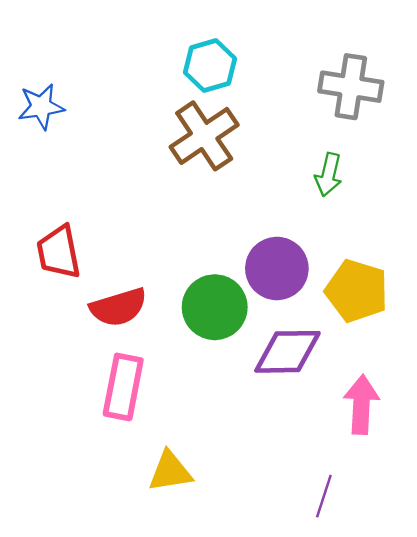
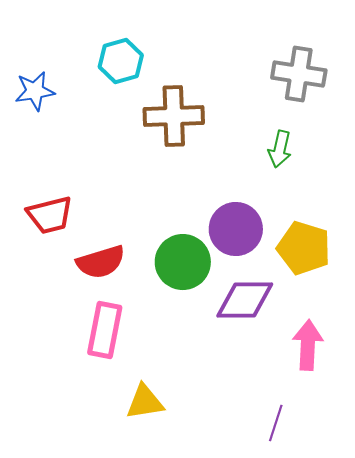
cyan hexagon: (210, 66) -> (121, 61), moved
brown cross: (204, 136) -> (174, 116), turned 32
red trapezoid: (59, 252) -> (50, 215), turned -93

